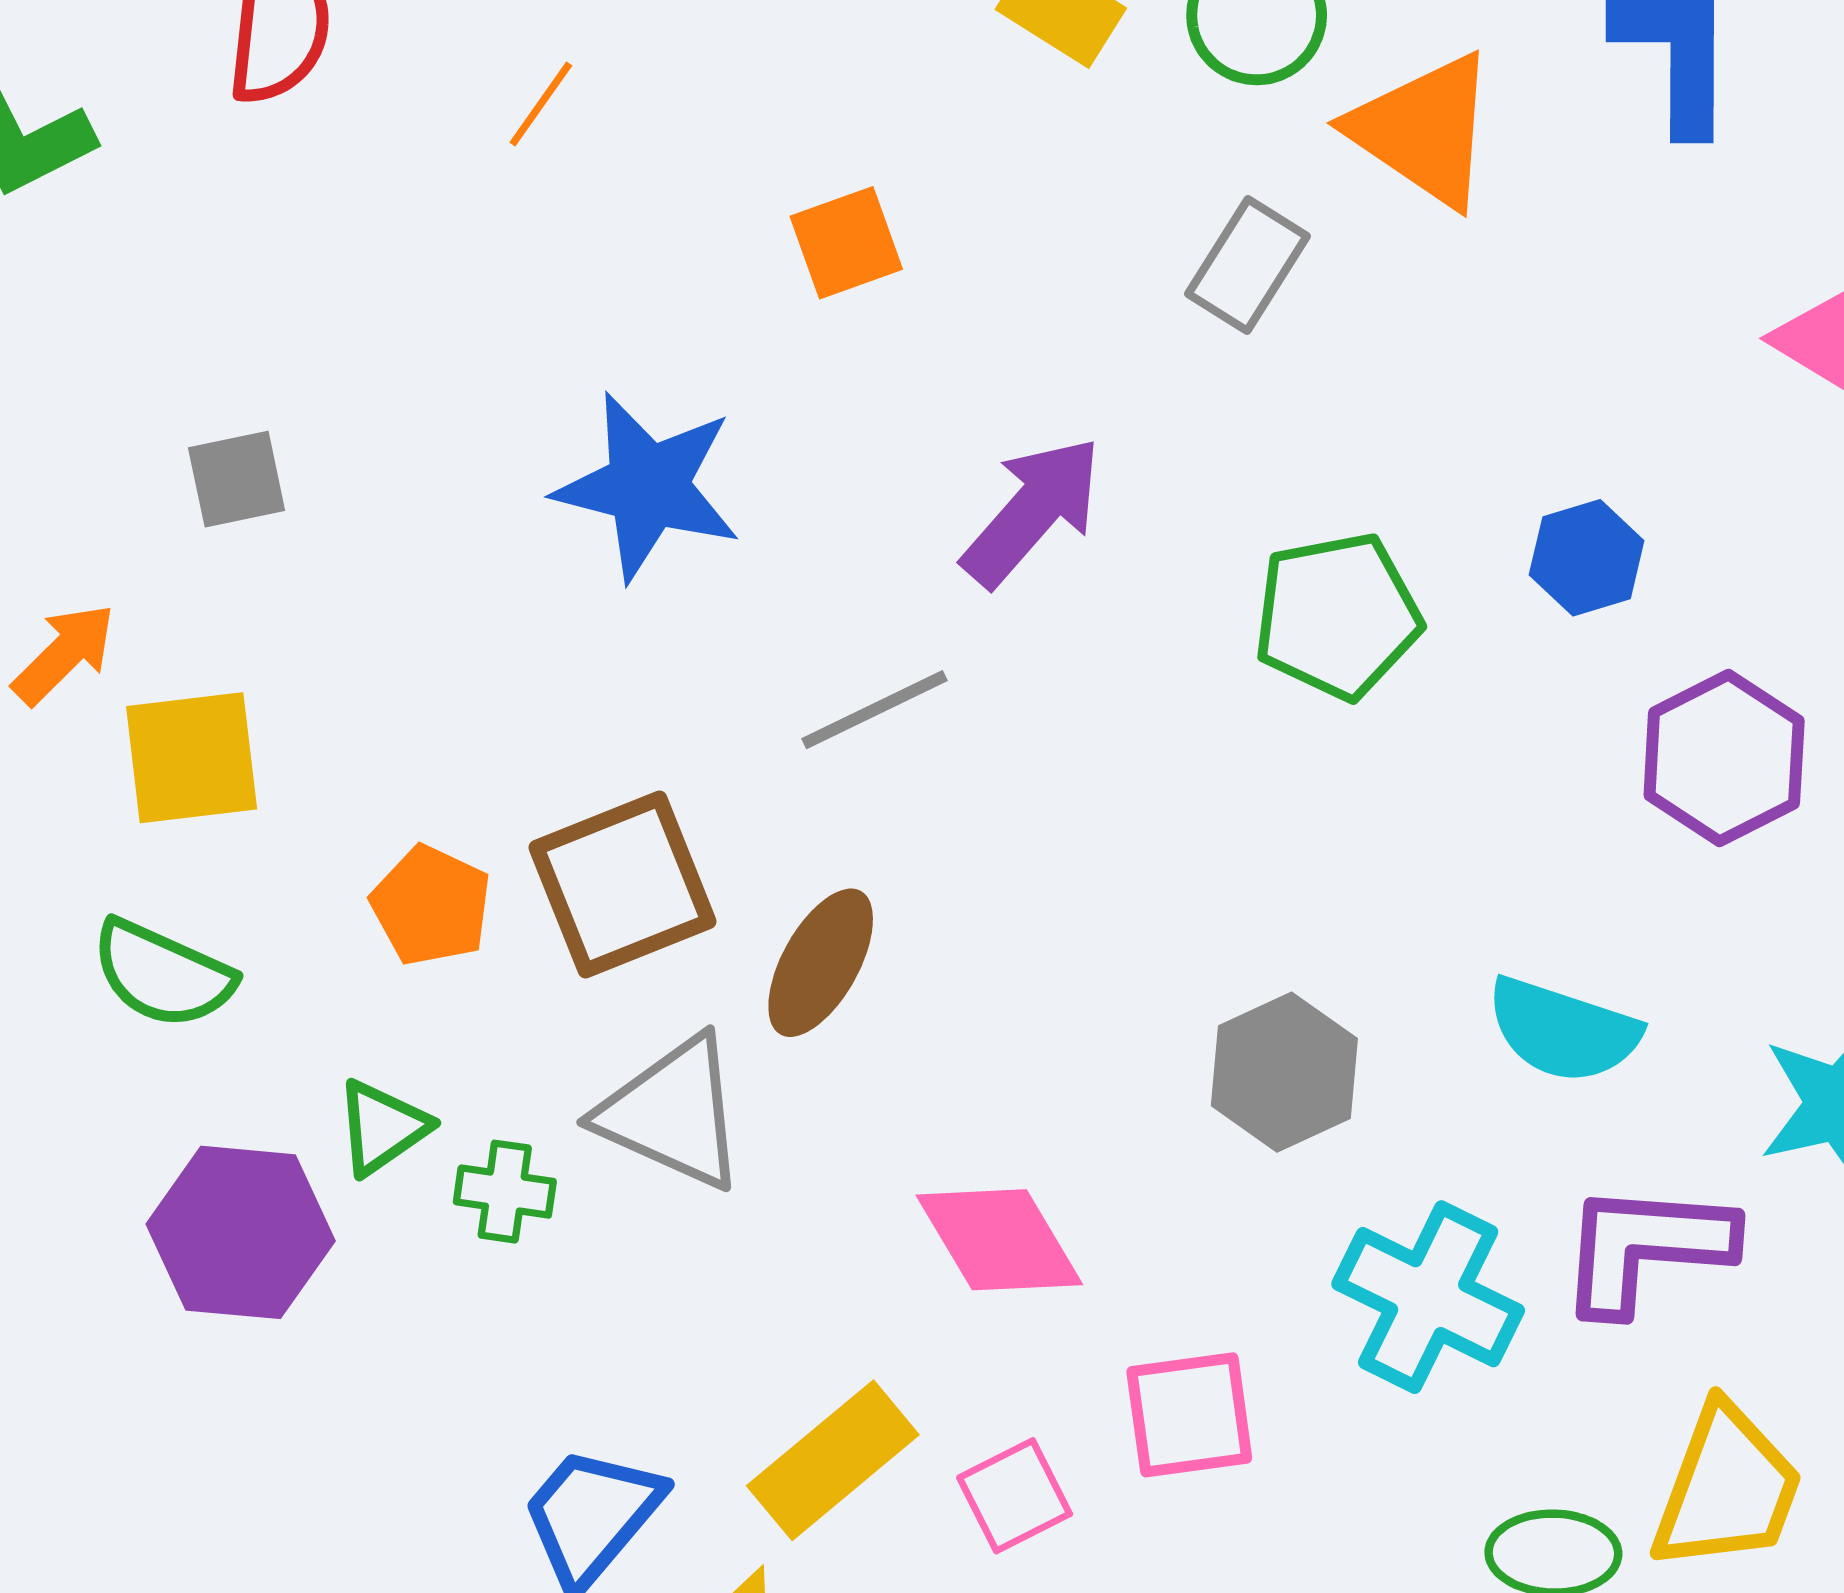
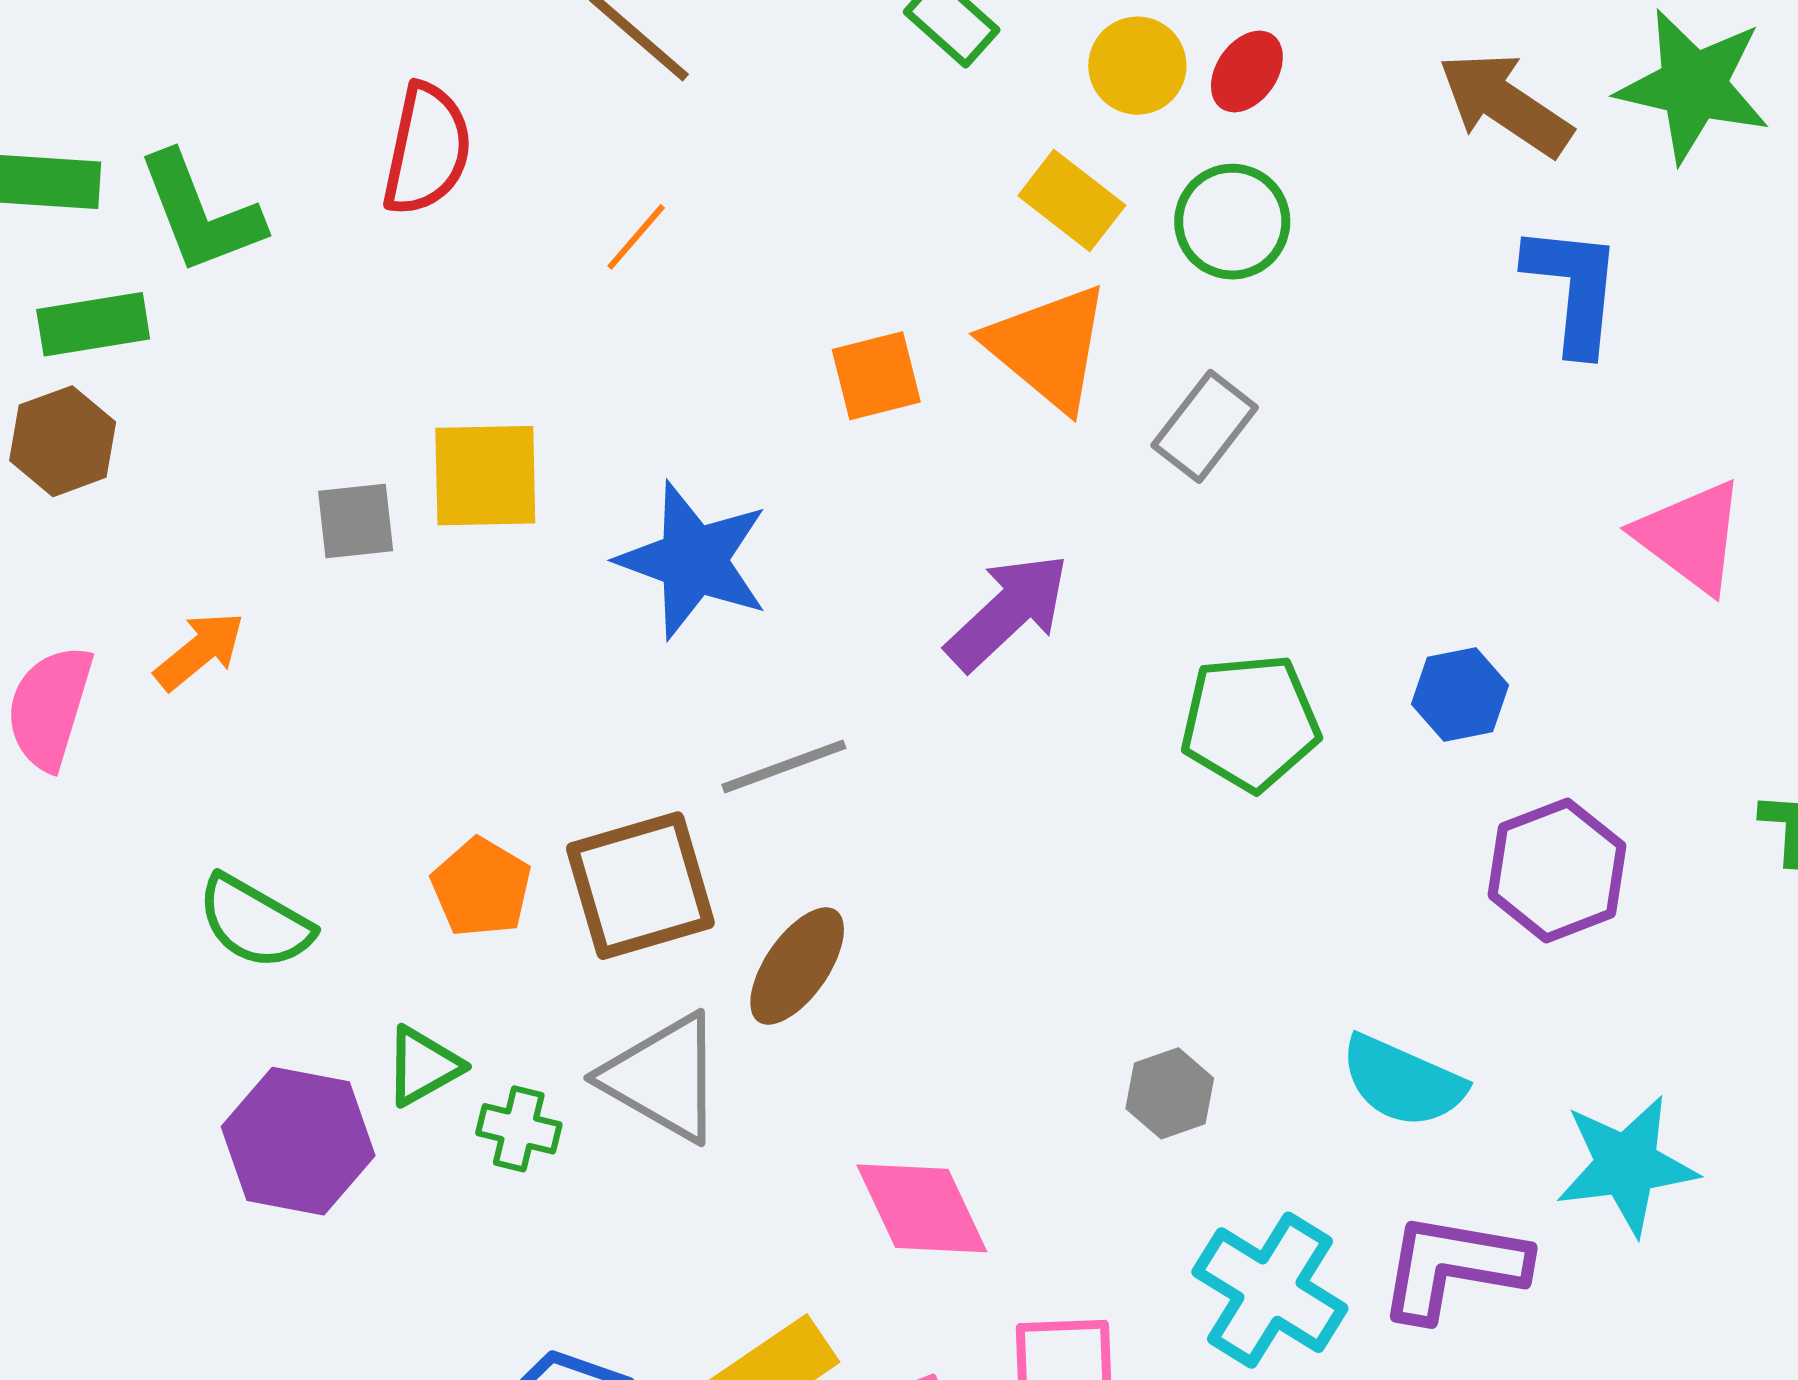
orange triangle: (1424, 130) -> (1048, 347), moved
gray line: (874, 710) -> (784, 766), moved
yellow square: (192, 758) -> (485, 476), moved
gray hexagon: (1284, 1072) -> (1170, 1093), size x0.7

